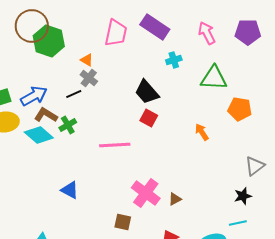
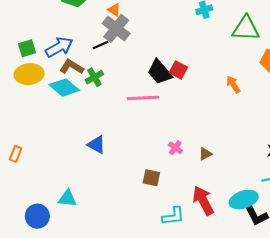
gray cross: (89, 78) -> (116, 28), size x1.5
black trapezoid: (147, 92) -> (160, 72), moved
pink cross: (146, 193) -> (175, 148), size x0.5

